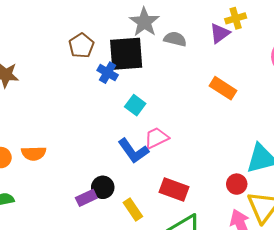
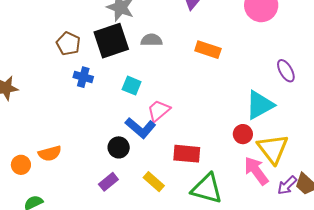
gray semicircle: (175, 39) -> (151, 40), moved
blue cross: (108, 73) -> (83, 77), moved
black circle: (103, 187) -> (119, 147), moved

